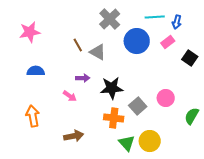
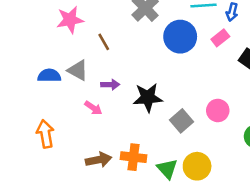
pink star: (30, 32) -> (70, 20), moved
gray triangle: (98, 52) -> (78, 70), moved
orange cross: (114, 118) -> (134, 157), moved

